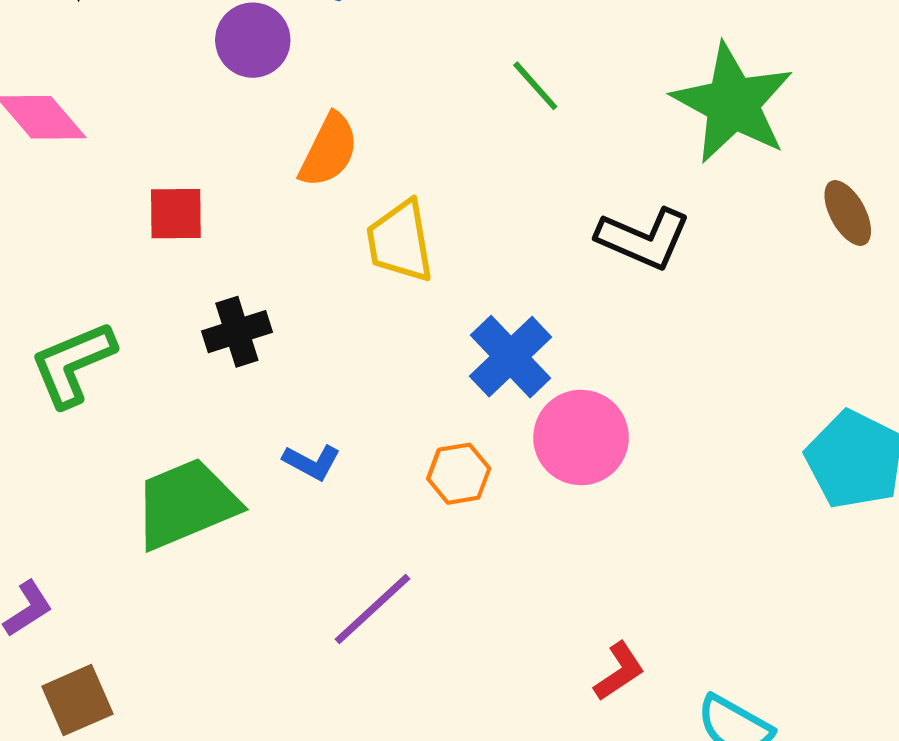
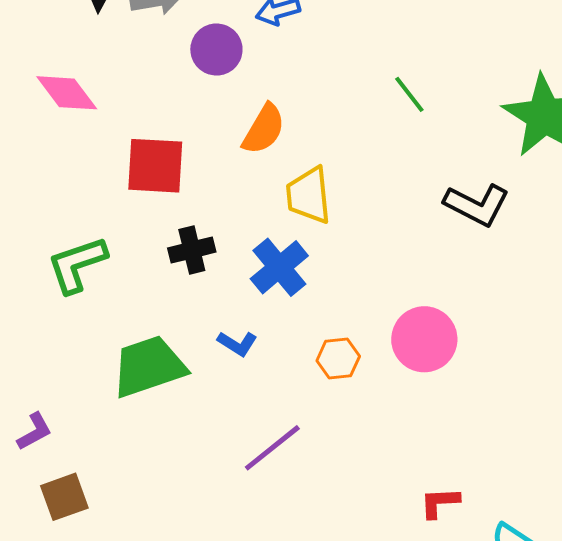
red square: (176, 214) -> (155, 166), size x1.5
blue cross: (511, 357) -> (279, 267), moved
red L-shape: (619, 671) -> (440, 503), turned -153

